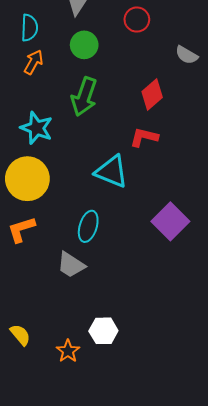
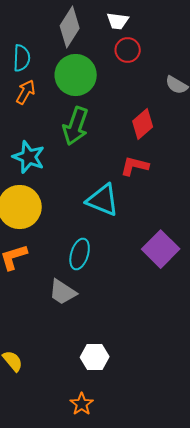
green circle: (84, 45) -> (76, 75), size x1.5
orange star: (68, 351) -> (82, 404), moved

